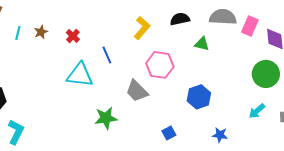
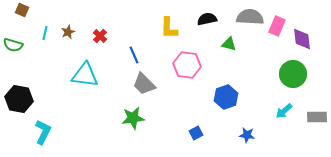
yellow L-shape: (142, 28) -> (169, 28), turned 140
cyan triangle: (80, 75) -> (85, 75), moved
gray trapezoid: (137, 91) -> (144, 84), moved

